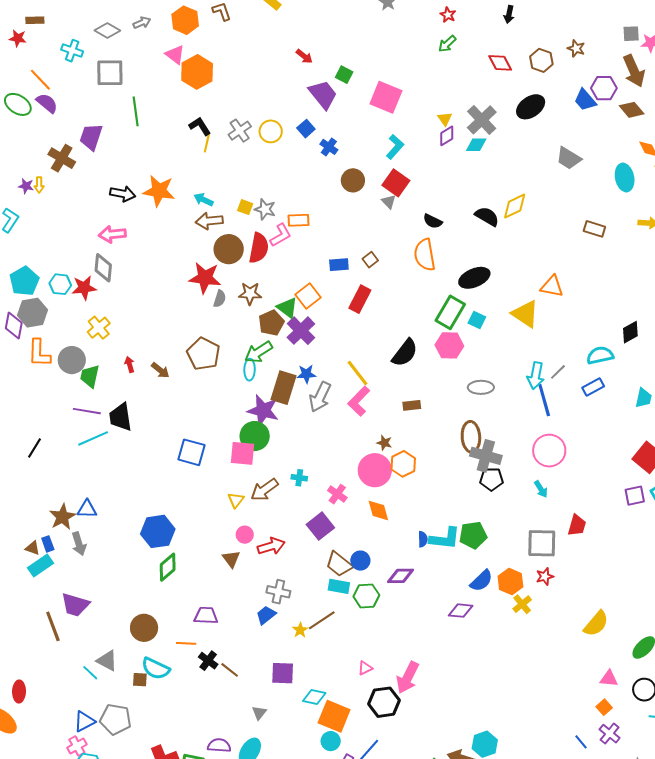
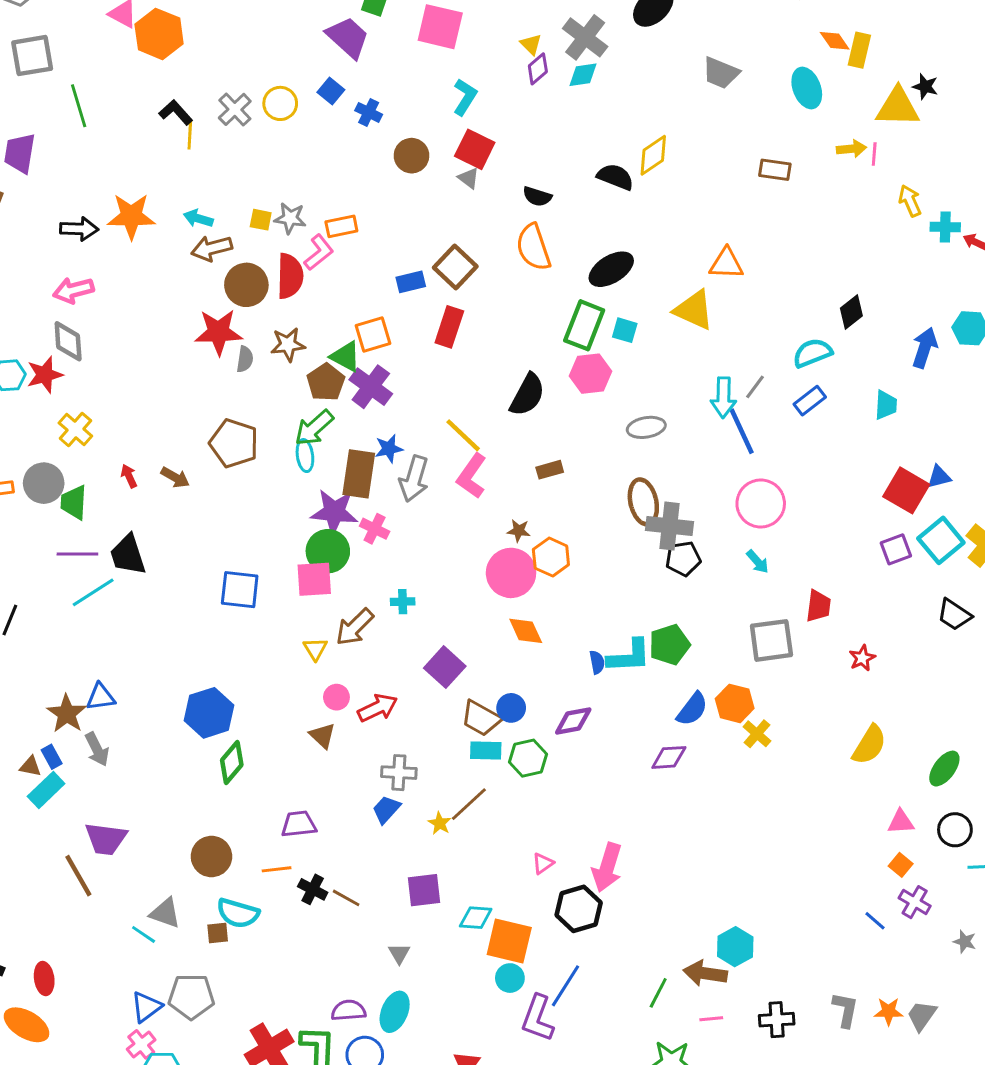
brown square: (370, 260) -> (455, 267), size x1.8
orange square: (308, 296) -> (373, 335), turned 30
pink cross: (337, 494) -> (375, 529), moved
red star: (545, 576) -> (862, 658), moved

